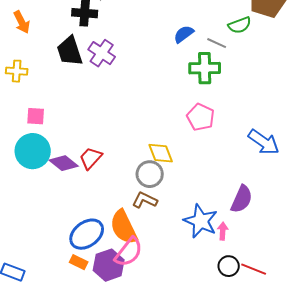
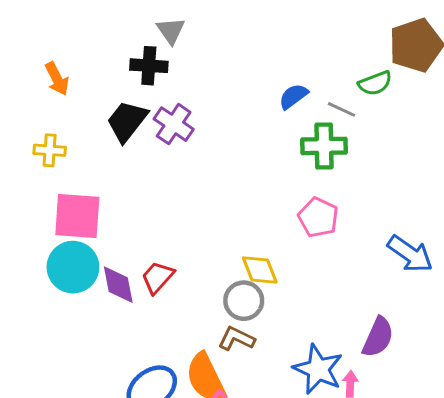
black trapezoid: (70, 51) -> (127, 121), turned 56
pink square: (36, 116) -> (77, 216), size x1.8
purple diamond: (64, 163) -> (118, 285), turned 40

